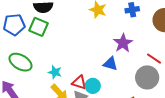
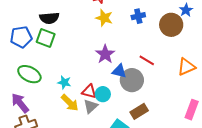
purple star: (123, 43) -> (105, 54), moved
red line: (154, 59) -> (147, 60), moved
gray circle: (147, 77) -> (132, 80), moved

